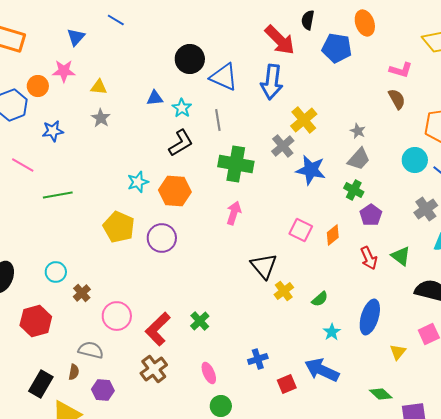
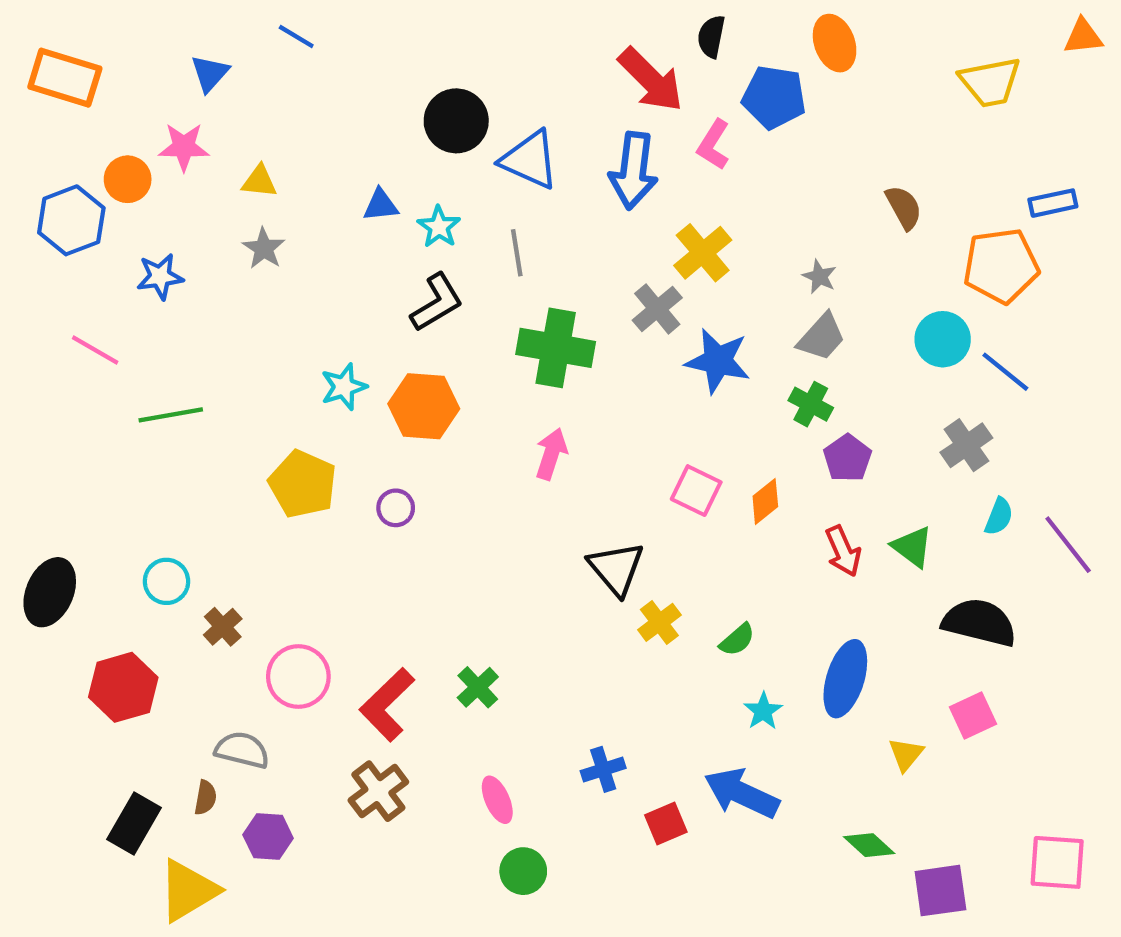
pink L-shape: (401, 70) -> (713, 145), moved, turned 105
purple circle: (162, 238) -> (396, 508), size x0.6

